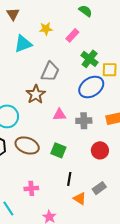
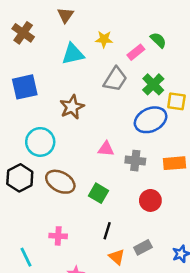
green semicircle: (85, 11) -> (158, 40), moved
gray trapezoid: (50, 72) -> (115, 79), moved
brown star: (36, 94) -> (72, 107), moved

